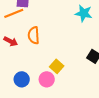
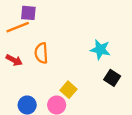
cyan star: (84, 13) -> (100, 50), moved

